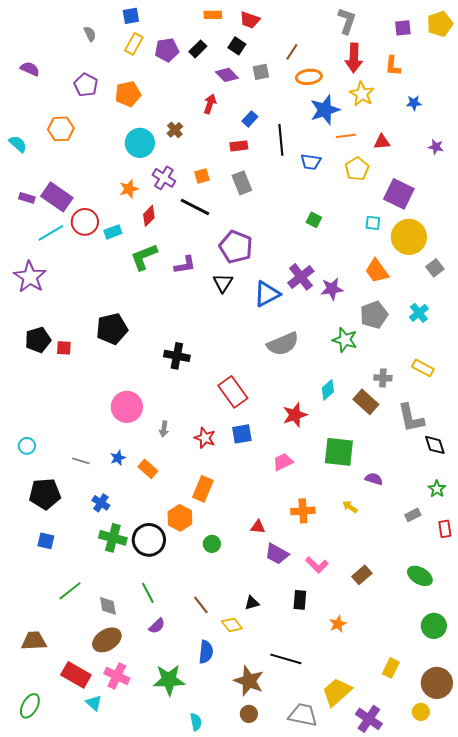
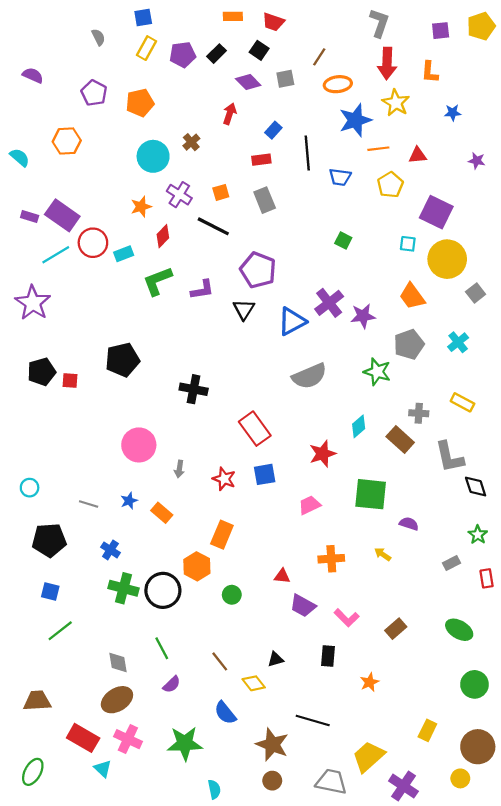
green line: (70, 591) -> (60, 631), moved
blue semicircle: (206, 652) -> (225, 713), turned 135

